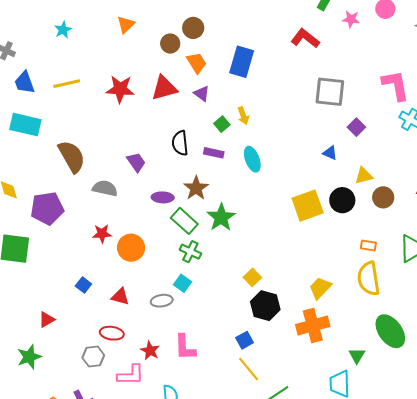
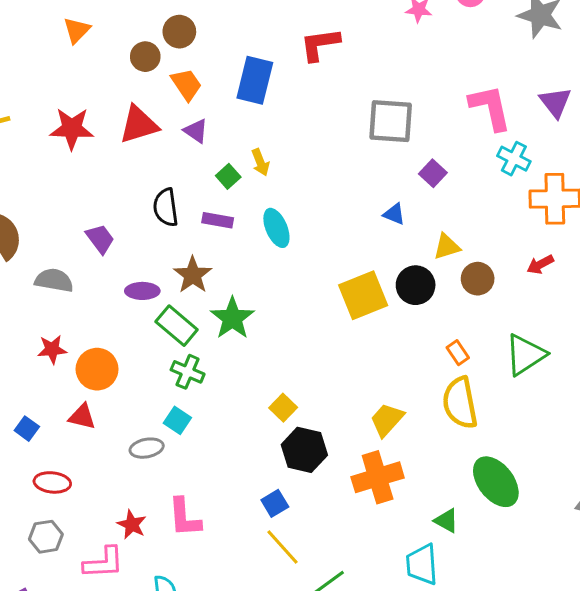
red L-shape: (305, 38) -> (320, 44), moved, turned -44
orange rectangle: (368, 246) -> (458, 353), turned 49
red triangle: (120, 297) -> (82, 417), moved
red ellipse: (112, 333) -> (52, 482), moved
green triangle: (357, 356) -> (446, 521), turned -30

